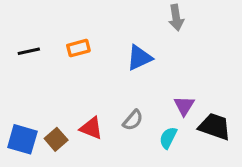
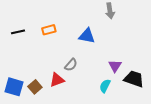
blue triangle: (139, 58) -> (87, 36), turned 36
gray semicircle: (133, 120) -> (71, 65), moved
red triangle: (91, 128) -> (57, 80), turned -42

